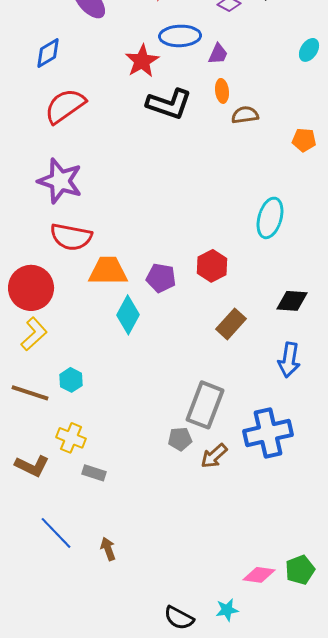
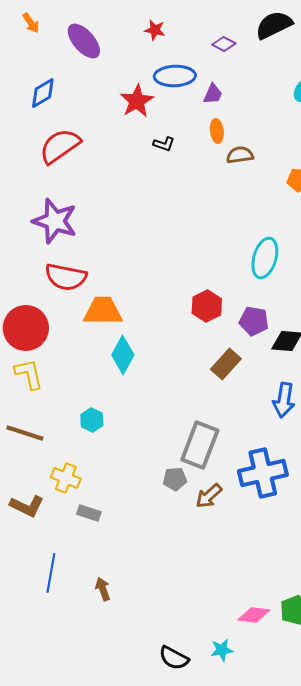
black L-shape: (169, 104) -> (164, 144), size x0.5
purple pentagon: (161, 278) -> (254, 321), moved
yellow L-shape: (34, 334) -> (29, 374), turned -60
cyan hexagon: (71, 380) -> (92, 420), moved
blue line: (56, 533) -> (51, 573), turned 54

